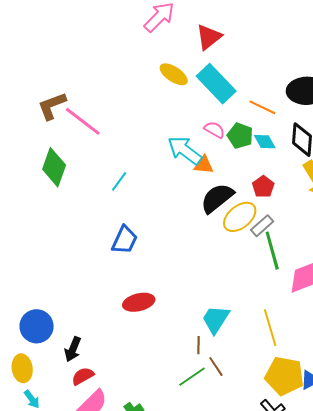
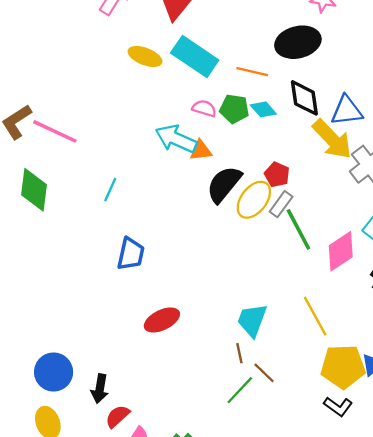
red pentagon: (263, 187) -> (277, 175), moved

